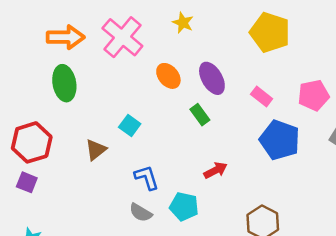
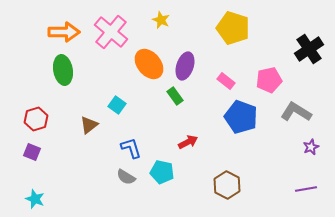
orange ellipse: (168, 76) -> (149, 64), size x1.4
purple ellipse: (212, 78) -> (185, 66), turned 48
red hexagon: (32, 142) -> (36, 119), size x0.7

